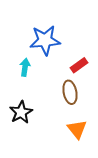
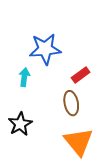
orange triangle: (77, 129) -> (78, 142), size x1.4

